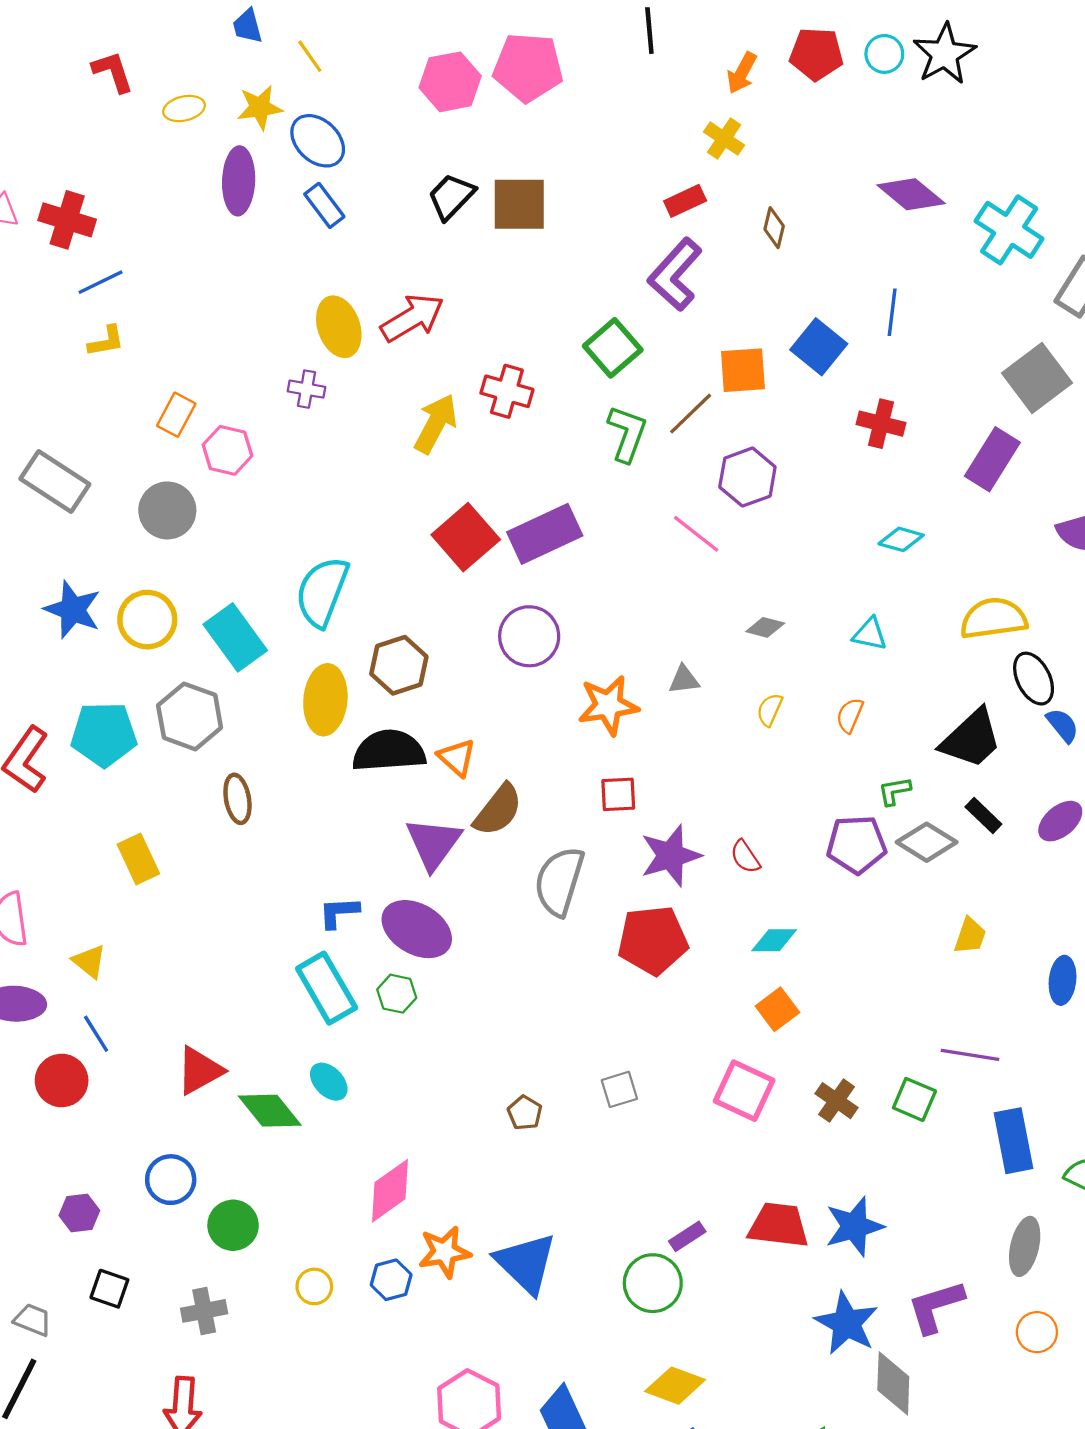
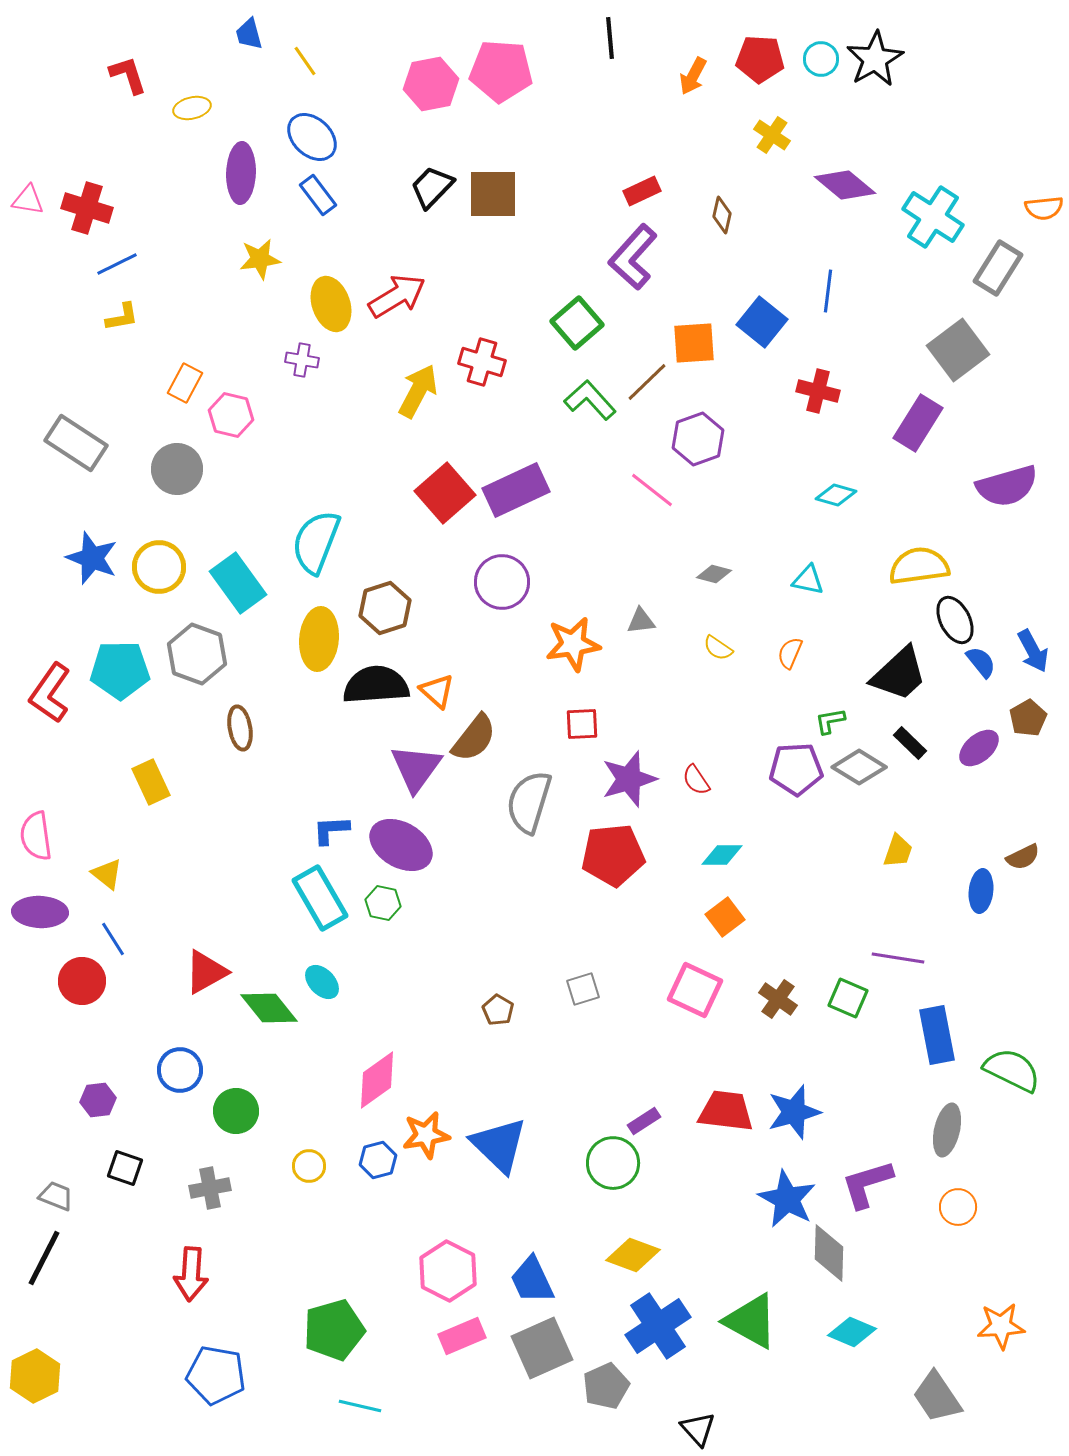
yellow star: (260, 107) -> (260, 259), moved
yellow cross: (724, 139) -> (772, 135), moved
green L-shape: (627, 434) -> (590, 400), turned -62
yellow semicircle: (770, 710) -> (718, 648), turned -80

